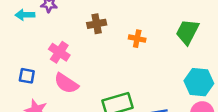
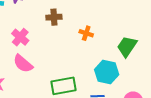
green trapezoid: (187, 32) -> (127, 46), moved
cyan hexagon: (199, 82) -> (107, 72), moved

